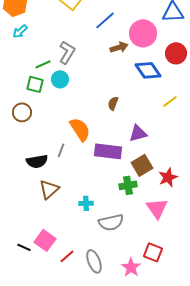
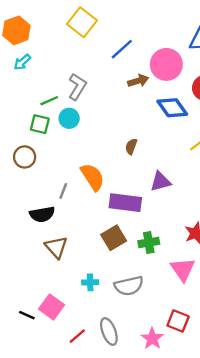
gray line: (61, 150) -> (63, 191), moved
brown square: (142, 165) -> (114, 238), moved
brown triangle: (49, 189) -> (56, 247), turned -30
cyan cross: (86, 203) -> (90, 282), moved
red line: (67, 256) -> (77, 336), moved

